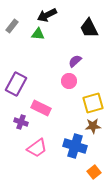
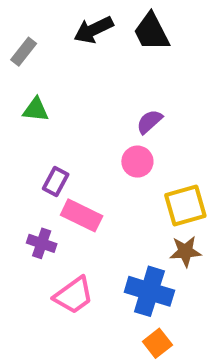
black trapezoid: (89, 28) -> (151, 32), moved
green triangle: (38, 34) -> (36, 110), moved
purple rectangle: (16, 84) -> (56, 182), moved, size x0.6
orange square: (94, 172) -> (157, 343), moved

